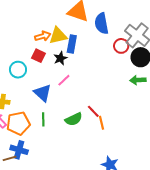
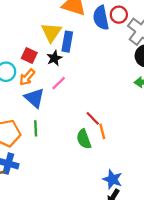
orange arrow: (43, 36) -> (27, 77), moved, turned 147
yellow triangle: (58, 36) -> (51, 32), turned -42
red circle: (121, 46) -> (119, 15), moved
green semicircle: (74, 119) -> (84, 139), moved, turned 96

